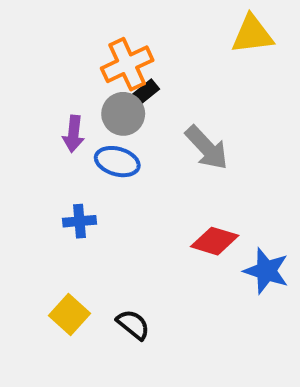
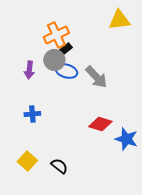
blue ellipse: (117, 162) -> (66, 71), moved

